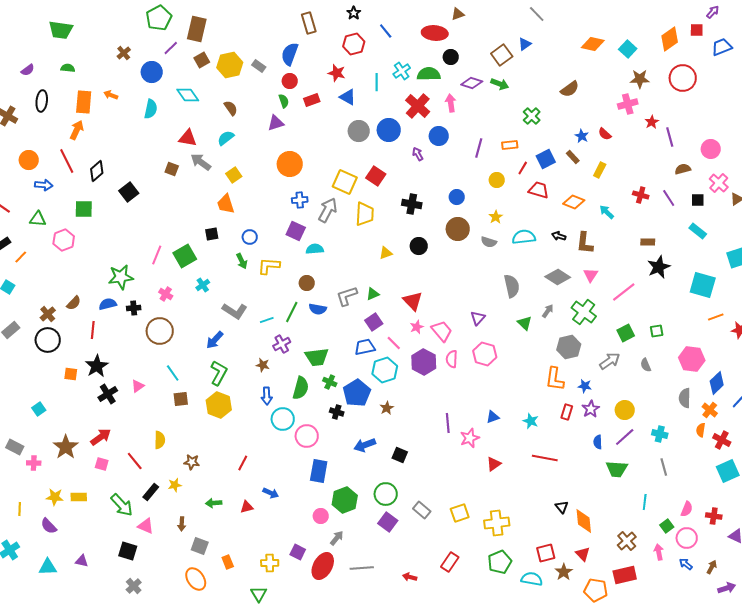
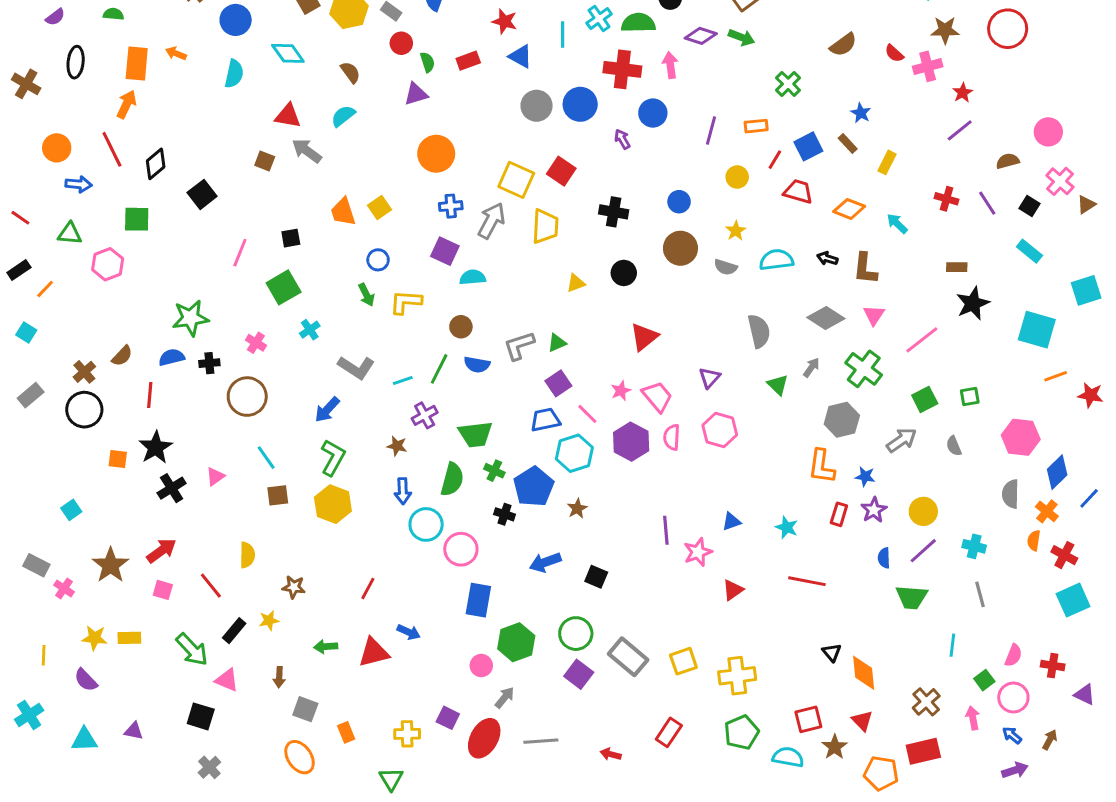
red circle: (290, 81) -> (401, 43), moved
red cross: (418, 106) -> (622, 69), turned -35
red semicircle: (605, 134) -> (894, 53), moved
purple line: (670, 137) -> (960, 130), moved, turned 66
yellow square: (234, 175) -> (379, 208), moved
black square: (698, 200) -> (1029, 206), turned 32
black square: (212, 234) -> (291, 238), moved
pink line: (157, 255) -> (240, 253), moved
red triangle: (413, 301) -> (644, 337), moved, turned 35
pink cross: (34, 463) -> (64, 588), turned 32
red triangle: (247, 507) -> (374, 652), size x1.6
gray rectangle: (422, 510) -> (628, 657), size x1.5
purple arrow: (727, 588) -> (1015, 770), moved

